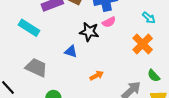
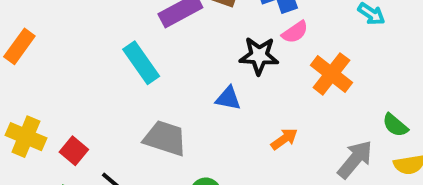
cyan rectangle: (29, 28) -> (141, 63), turned 30
orange cross: (143, 44) -> (331, 74), moved

